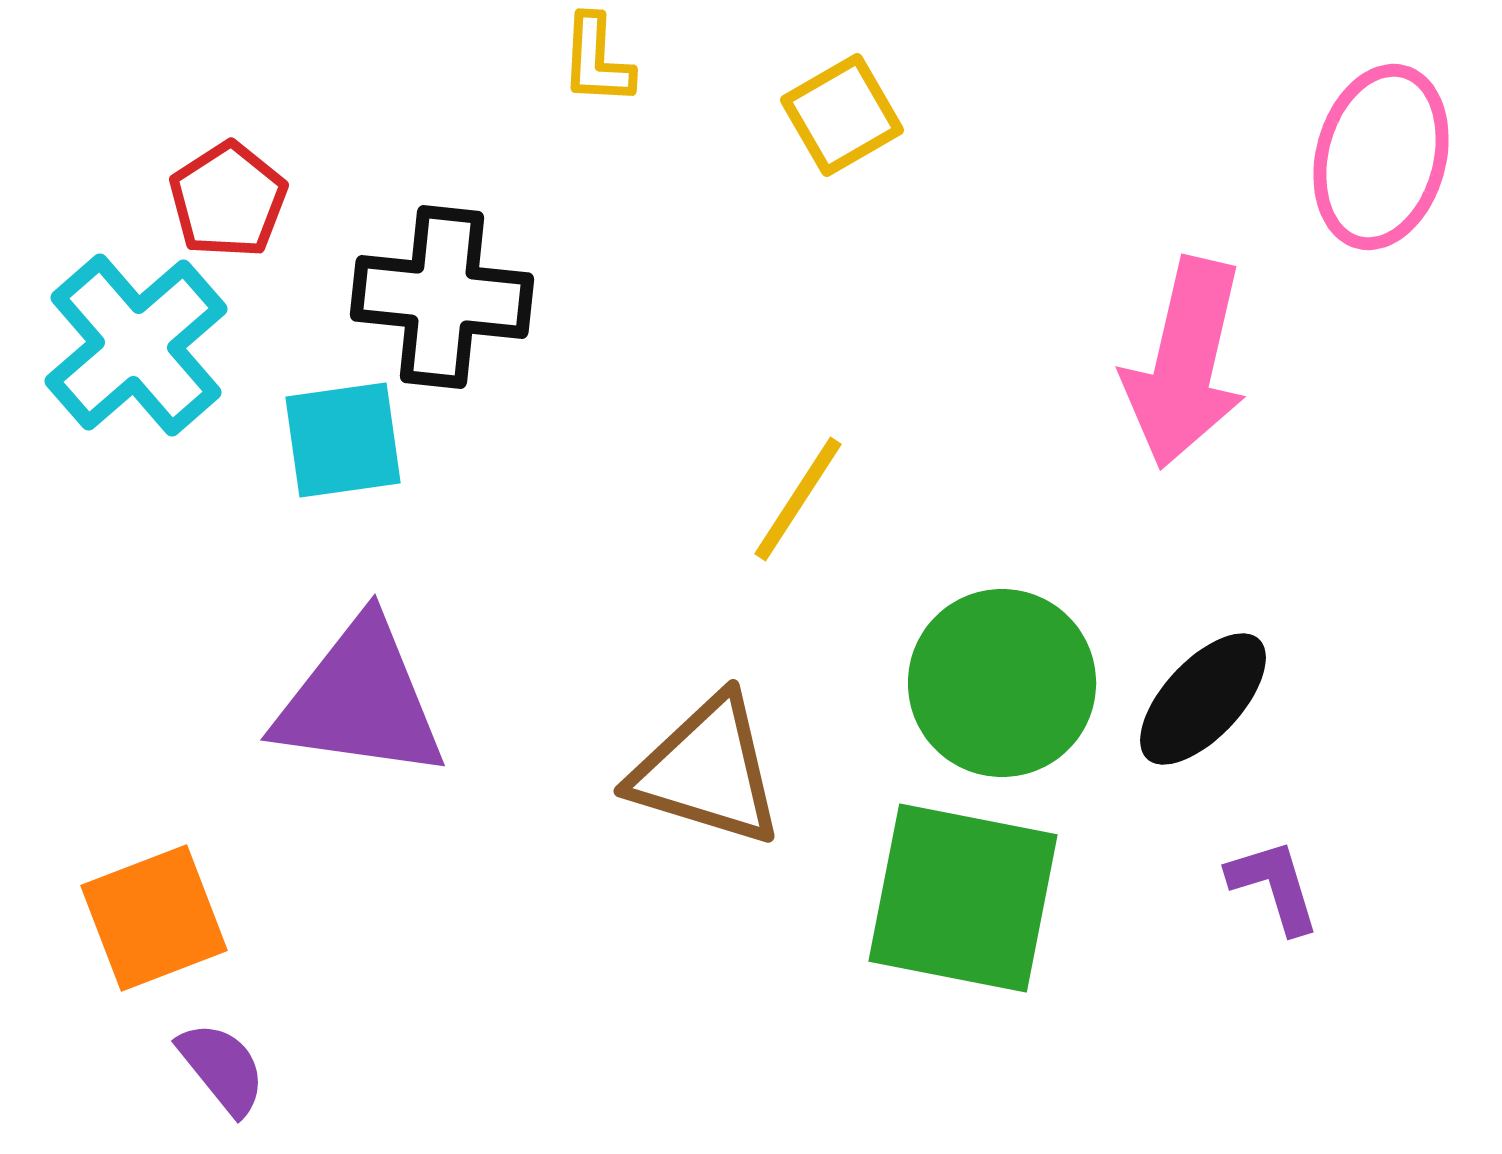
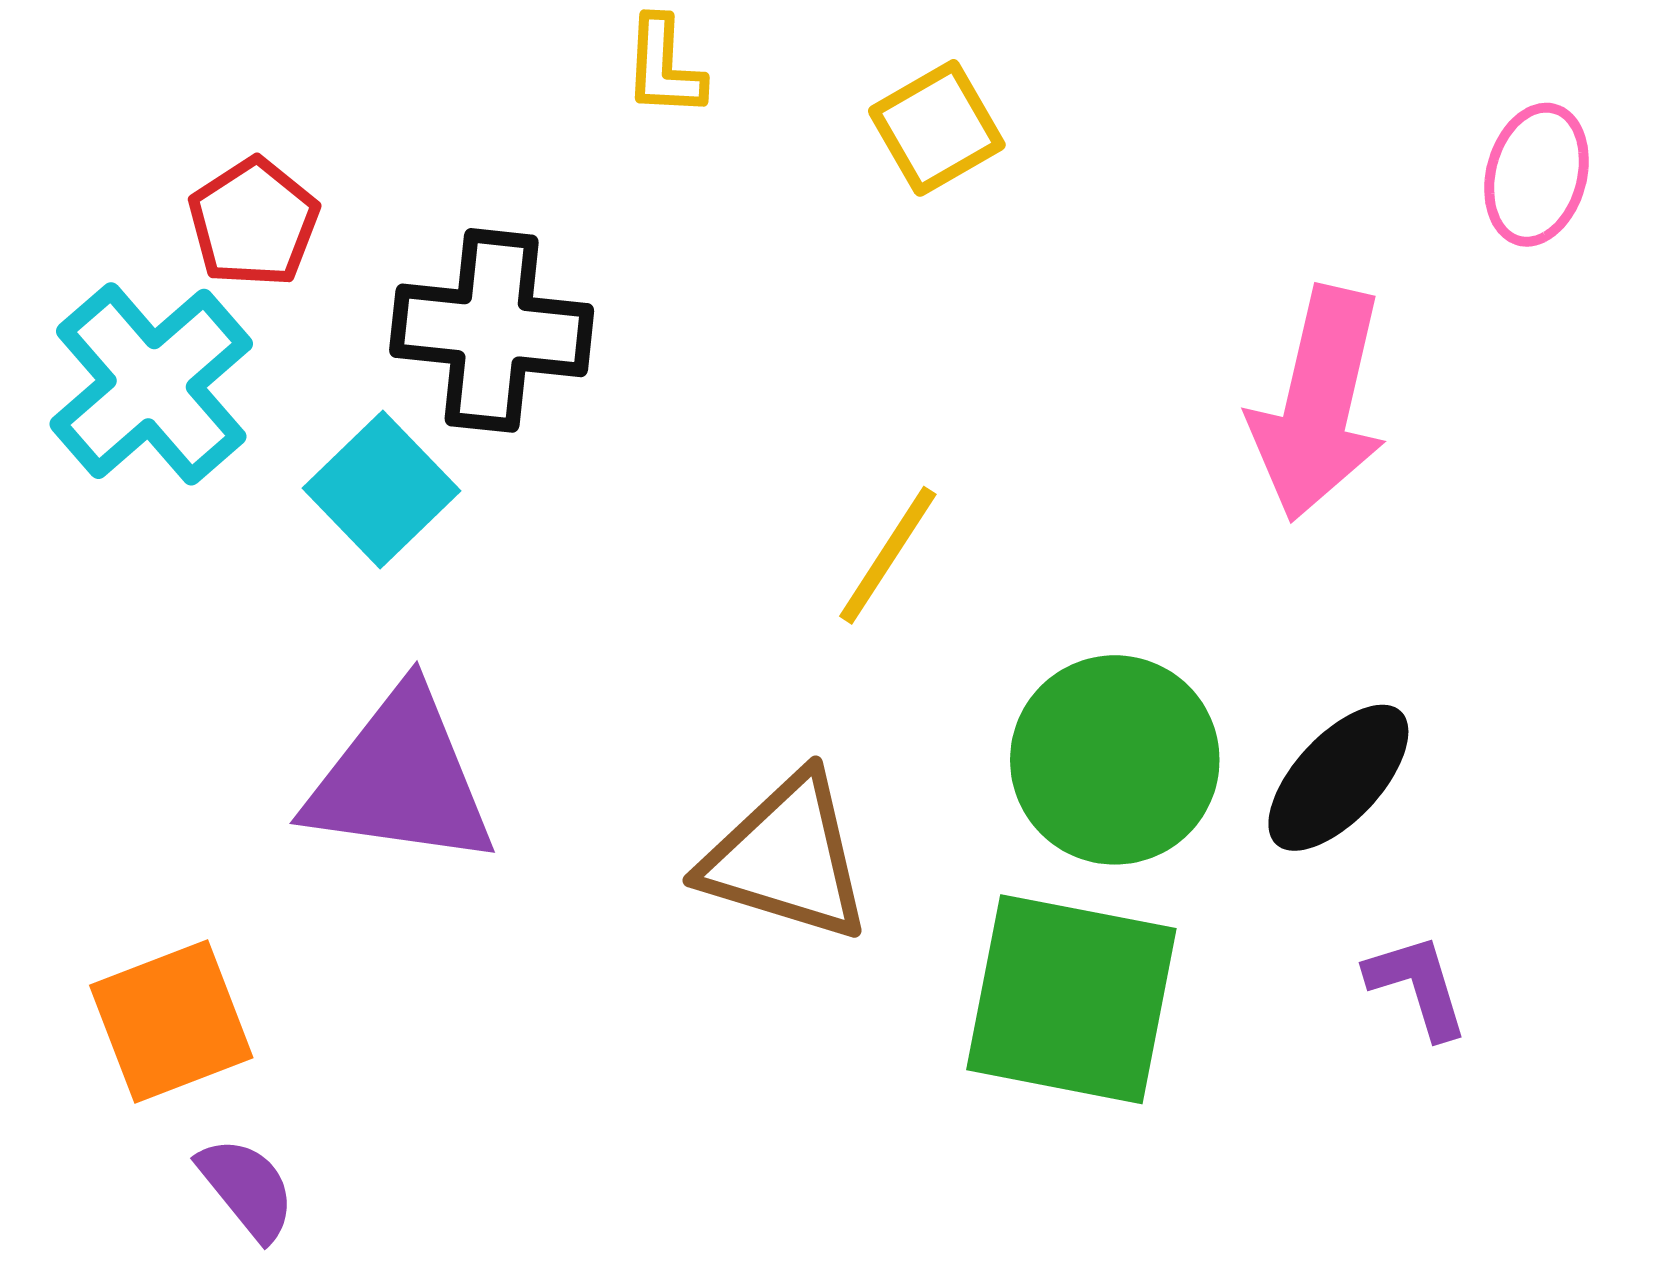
pink ellipse: (1381, 157) -> (1537, 175), size x0.7
cyan square: (343, 440) -> (382, 490), turned -36

